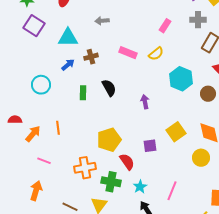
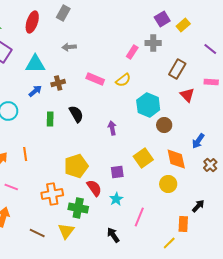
gray cross: (198, 20) -> (153, 43), moved
brown circle: (208, 94) -> (164, 125), moved
cyan star: (140, 187) -> (116, 199), moved

